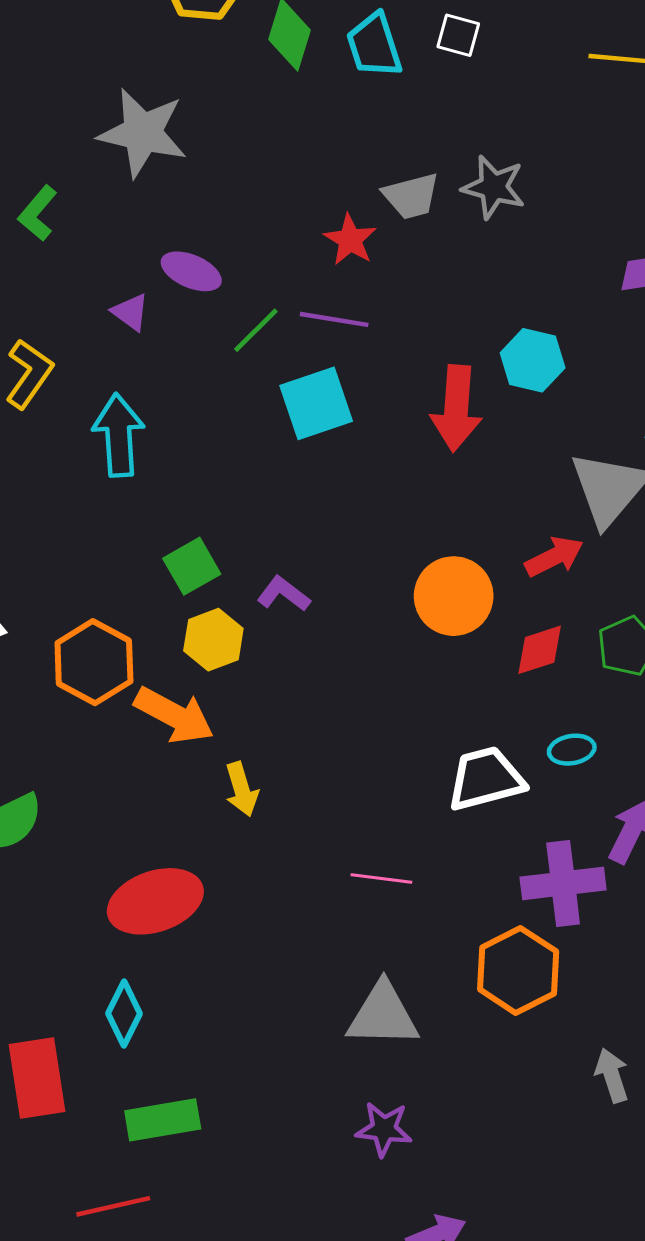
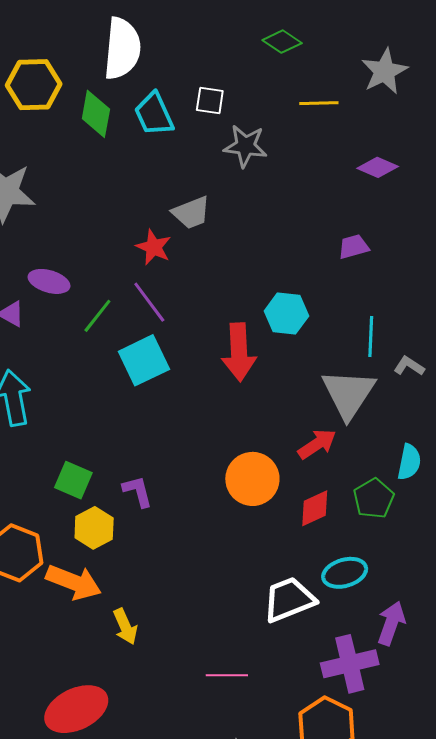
gray star: (494, 187) -> (245, 146), moved
purple line: (334, 319) -> (149, 302), turned 51
green square: (192, 566) -> (73, 480), turned -30
purple L-shape: (284, 594) -> (138, 491), turned 45
cyan ellipse: (572, 750) -> (345, 573), size x1.4

